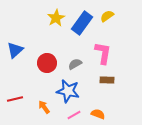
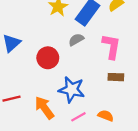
gray semicircle: (75, 64) -> (76, 40), moved
orange arrow: (44, 107) -> (44, 108), size x1.5

